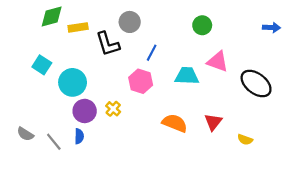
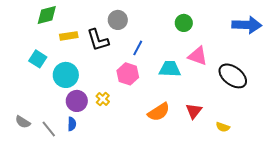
yellow rectangle: (78, 27) -> (69, 36), moved
blue arrow: (271, 27) -> (247, 25), size x1.8
orange semicircle: (175, 123) -> (159, 112), turned 125

